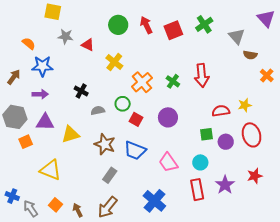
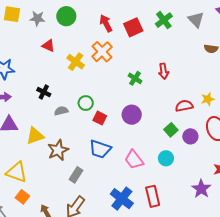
green circle: (118, 25) -> (66, 16), moved
gray star: (66, 36) -> (37, 18), moved
gray triangle: (237, 36) -> (196, 20), moved
red arrow: (202, 75) -> (164, 71), size x0.7
orange cross: (142, 82) -> (102, 52), moved
green square: (206, 134) -> (171, 130), turned -32
brown star: (105, 144) -> (58, 150), moved, turned 30
purple star: (225, 185) -> (201, 189), moved
red rectangle: (197, 190) -> (153, 196), moved
orange square: (56, 205) -> (22, 197), moved

